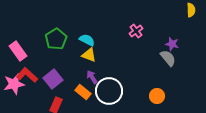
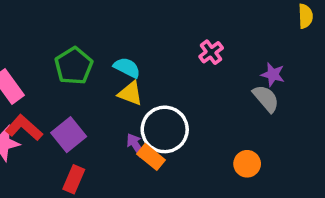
purple arrow: (92, 77) -> (136, 145), moved
white circle: (109, 91) -> (165, 129), moved
orange rectangle: (83, 92) -> (151, 157), moved

